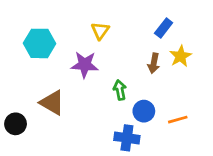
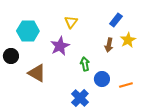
purple star: (85, 65) -> (60, 46), turned -30
black circle: (16, 124) -> (11, 56), moved
blue cross: (127, 138) -> (80, 98), moved, turned 36

